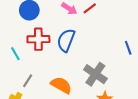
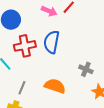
gray cross: (95, 74) -> (86, 69), size x0.6

